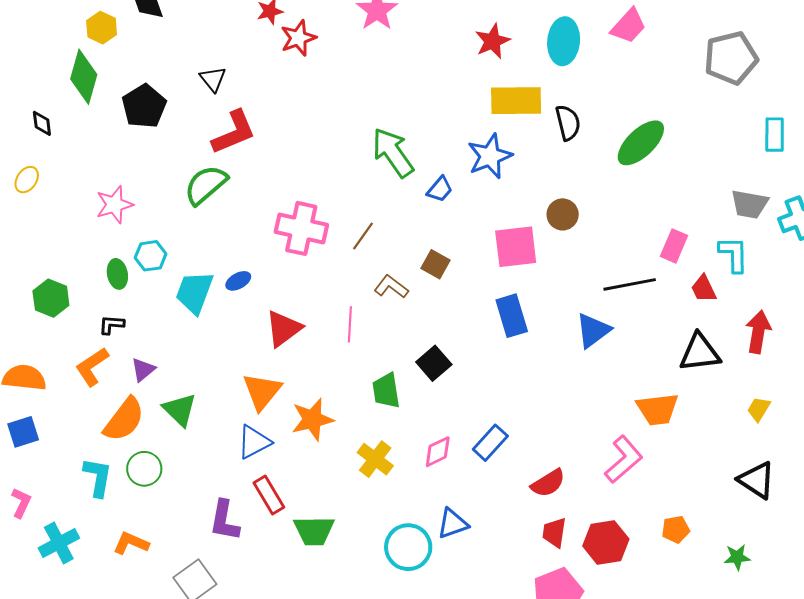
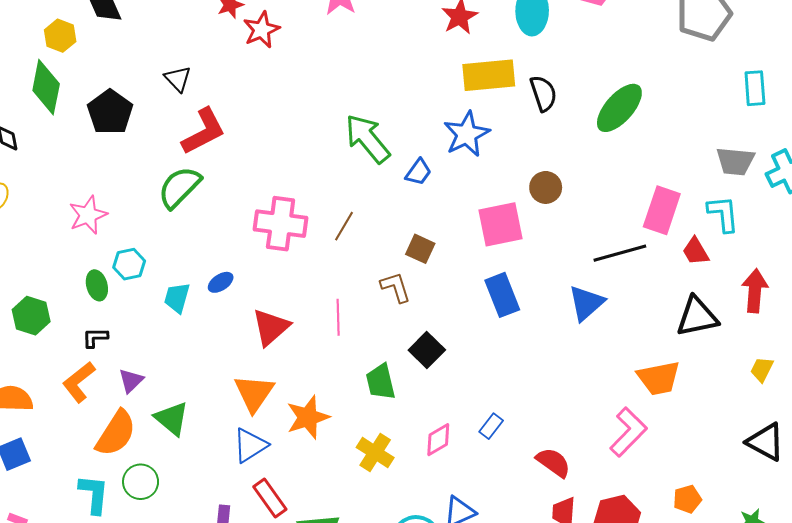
pink rectangle: (674, 246) -> (662, 210), size x1.4
brown L-shape: (391, 287) -> (396, 287), moved, turned 40
cyan trapezoid: (194, 292) -> (177, 298), size x0.7
blue rectangle: (490, 443) -> (491, 426), size x0.7
red semicircle: (548, 483) -> (553, 462), turned -108

